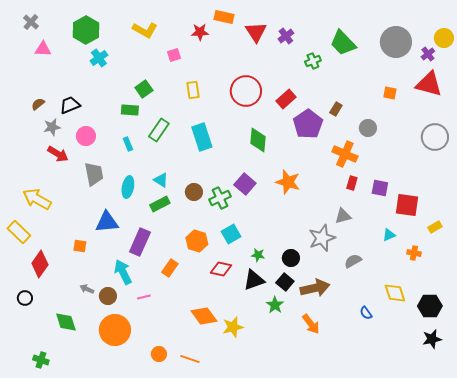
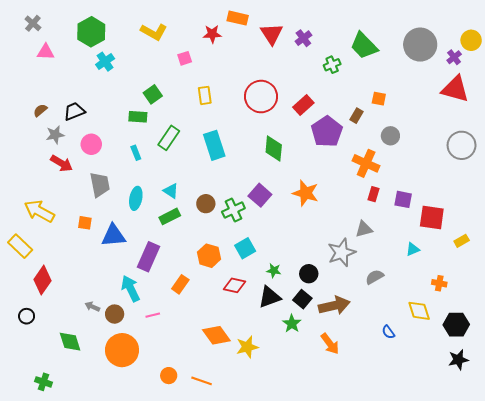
orange square: (390, 93) -> (379, 99), moved
orange square: (80, 246) -> (85, 223), moved
orange cross: (414, 253) -> (439, 283), moved

